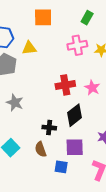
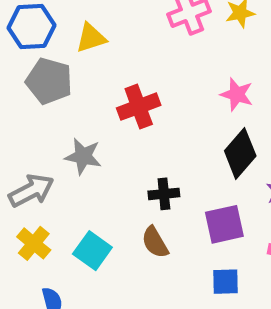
red cross: (65, 85) -> (139, 107), moved
black diamond: (74, 115) -> (240, 153), moved
blue square: (61, 167) -> (225, 282), moved

